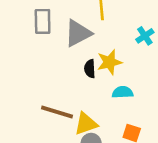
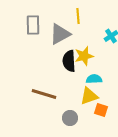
black semicircle: (90, 69) -> (69, 61), size x1.5
yellow triangle: (86, 124) -> (89, 96), moved

